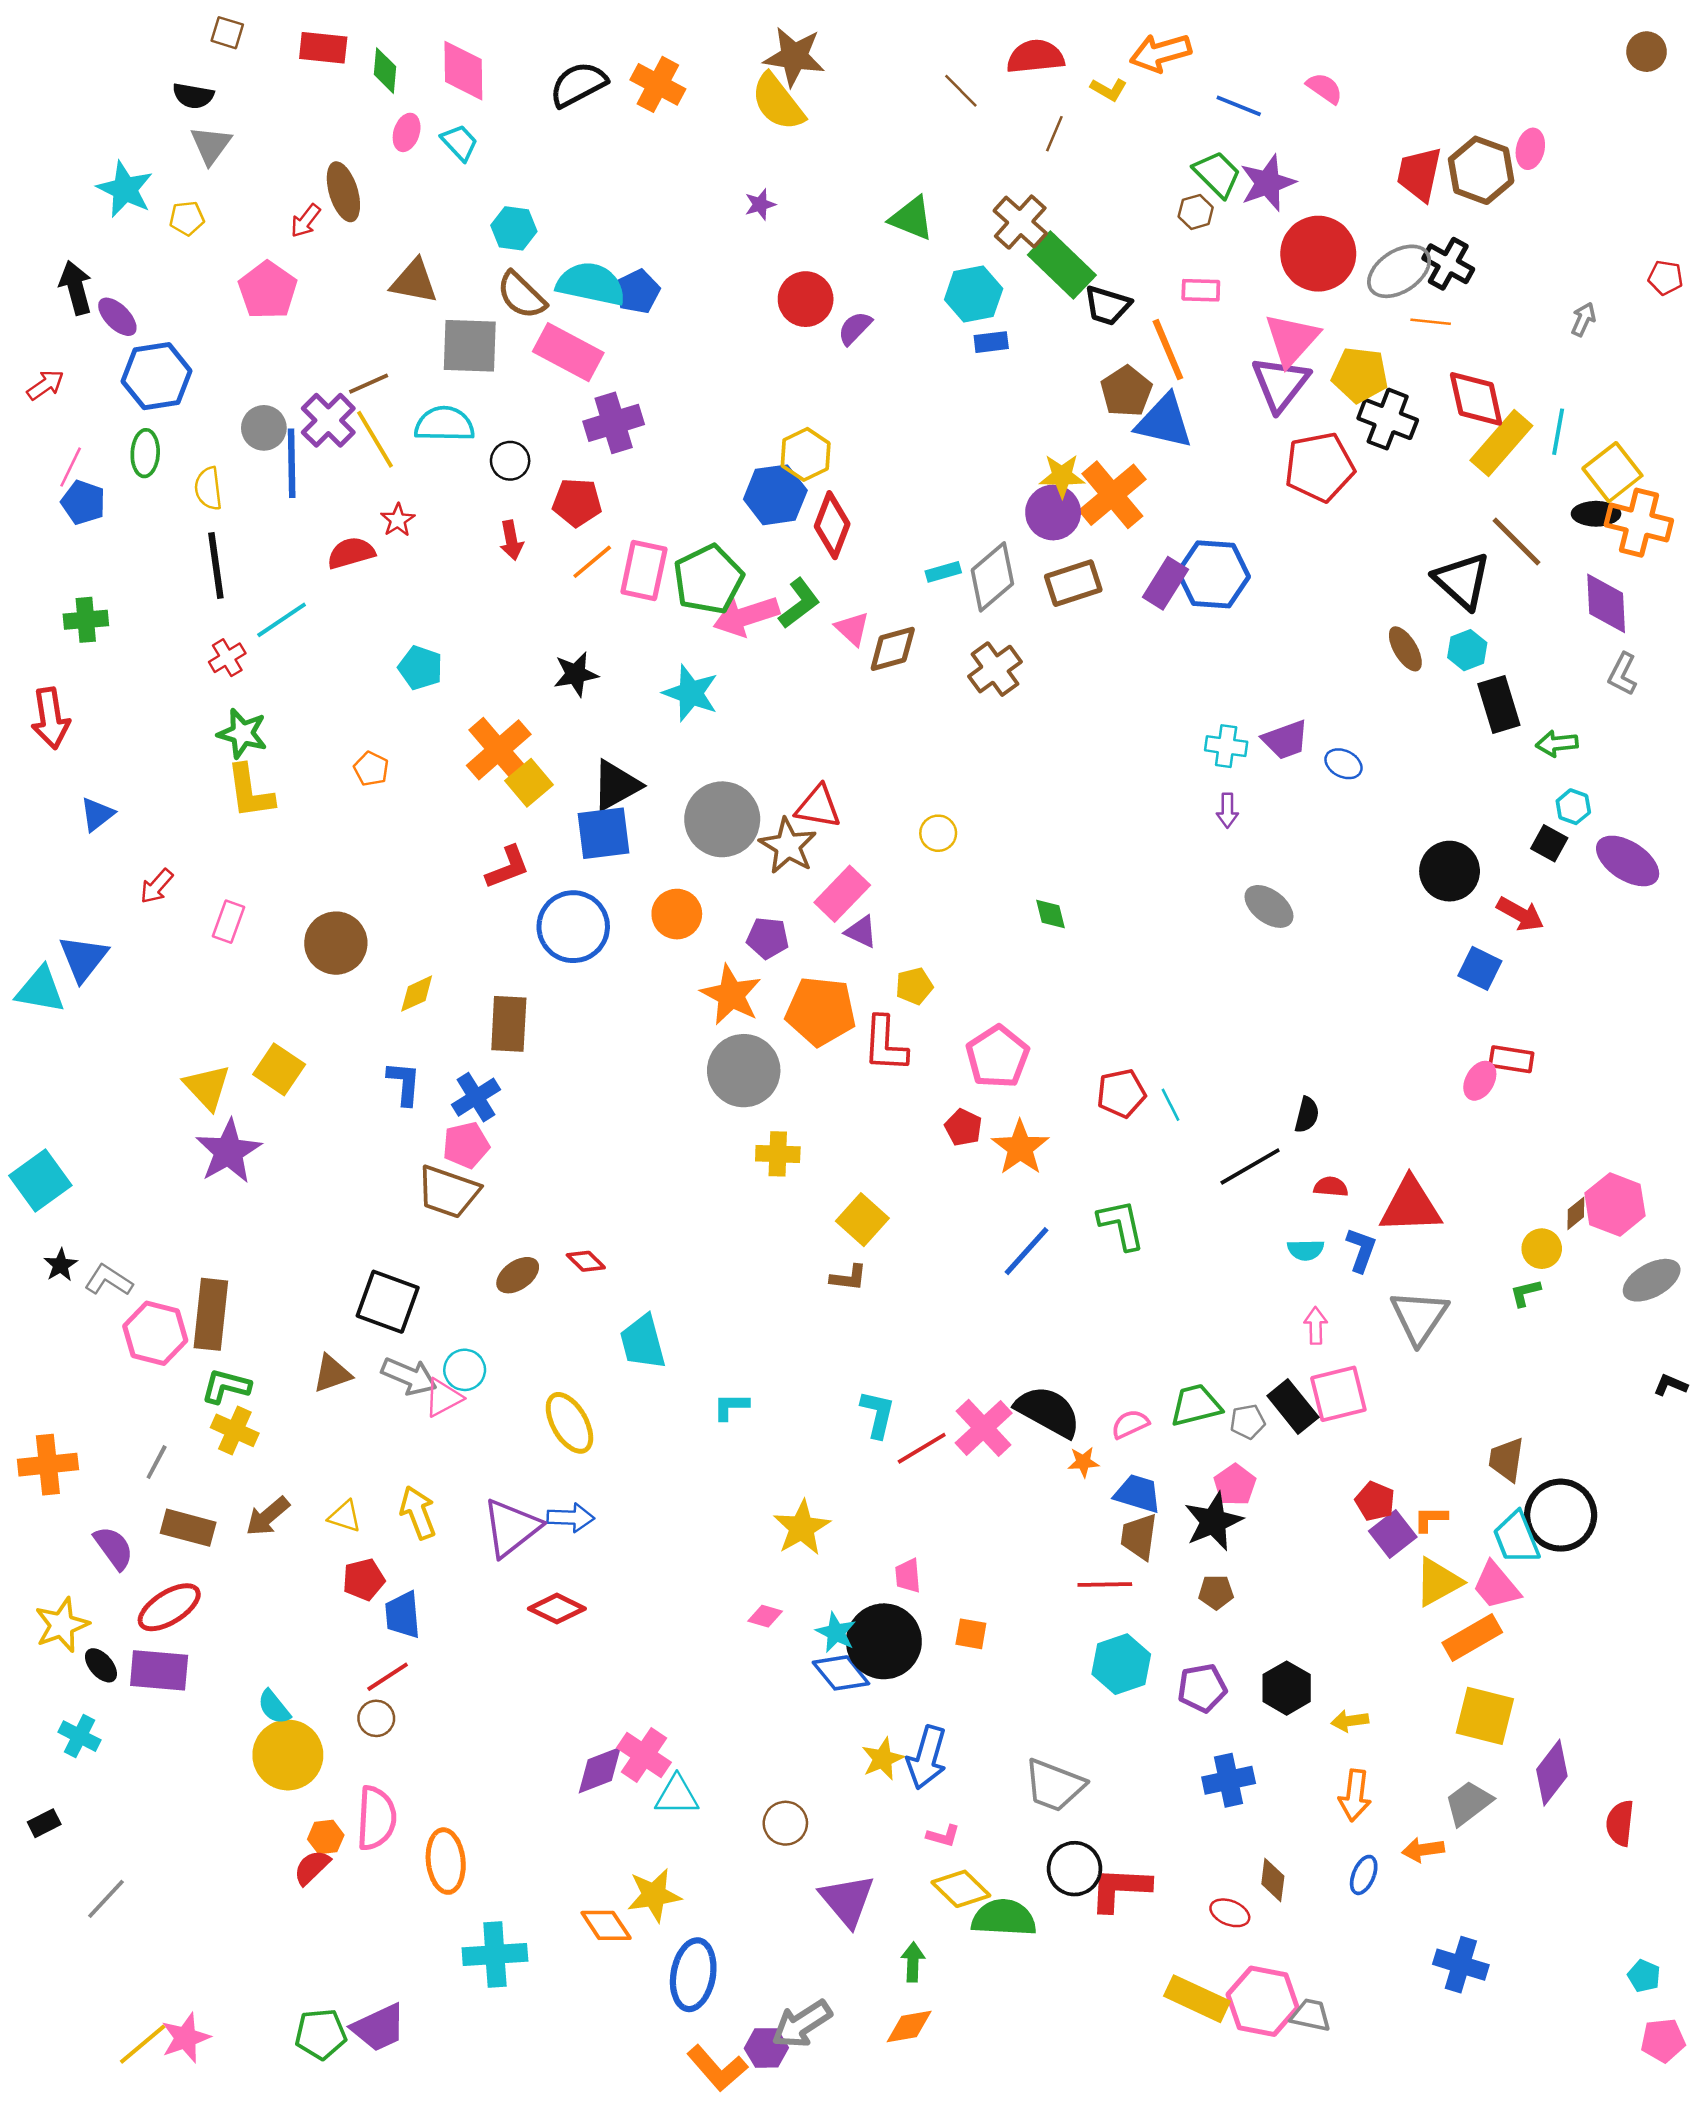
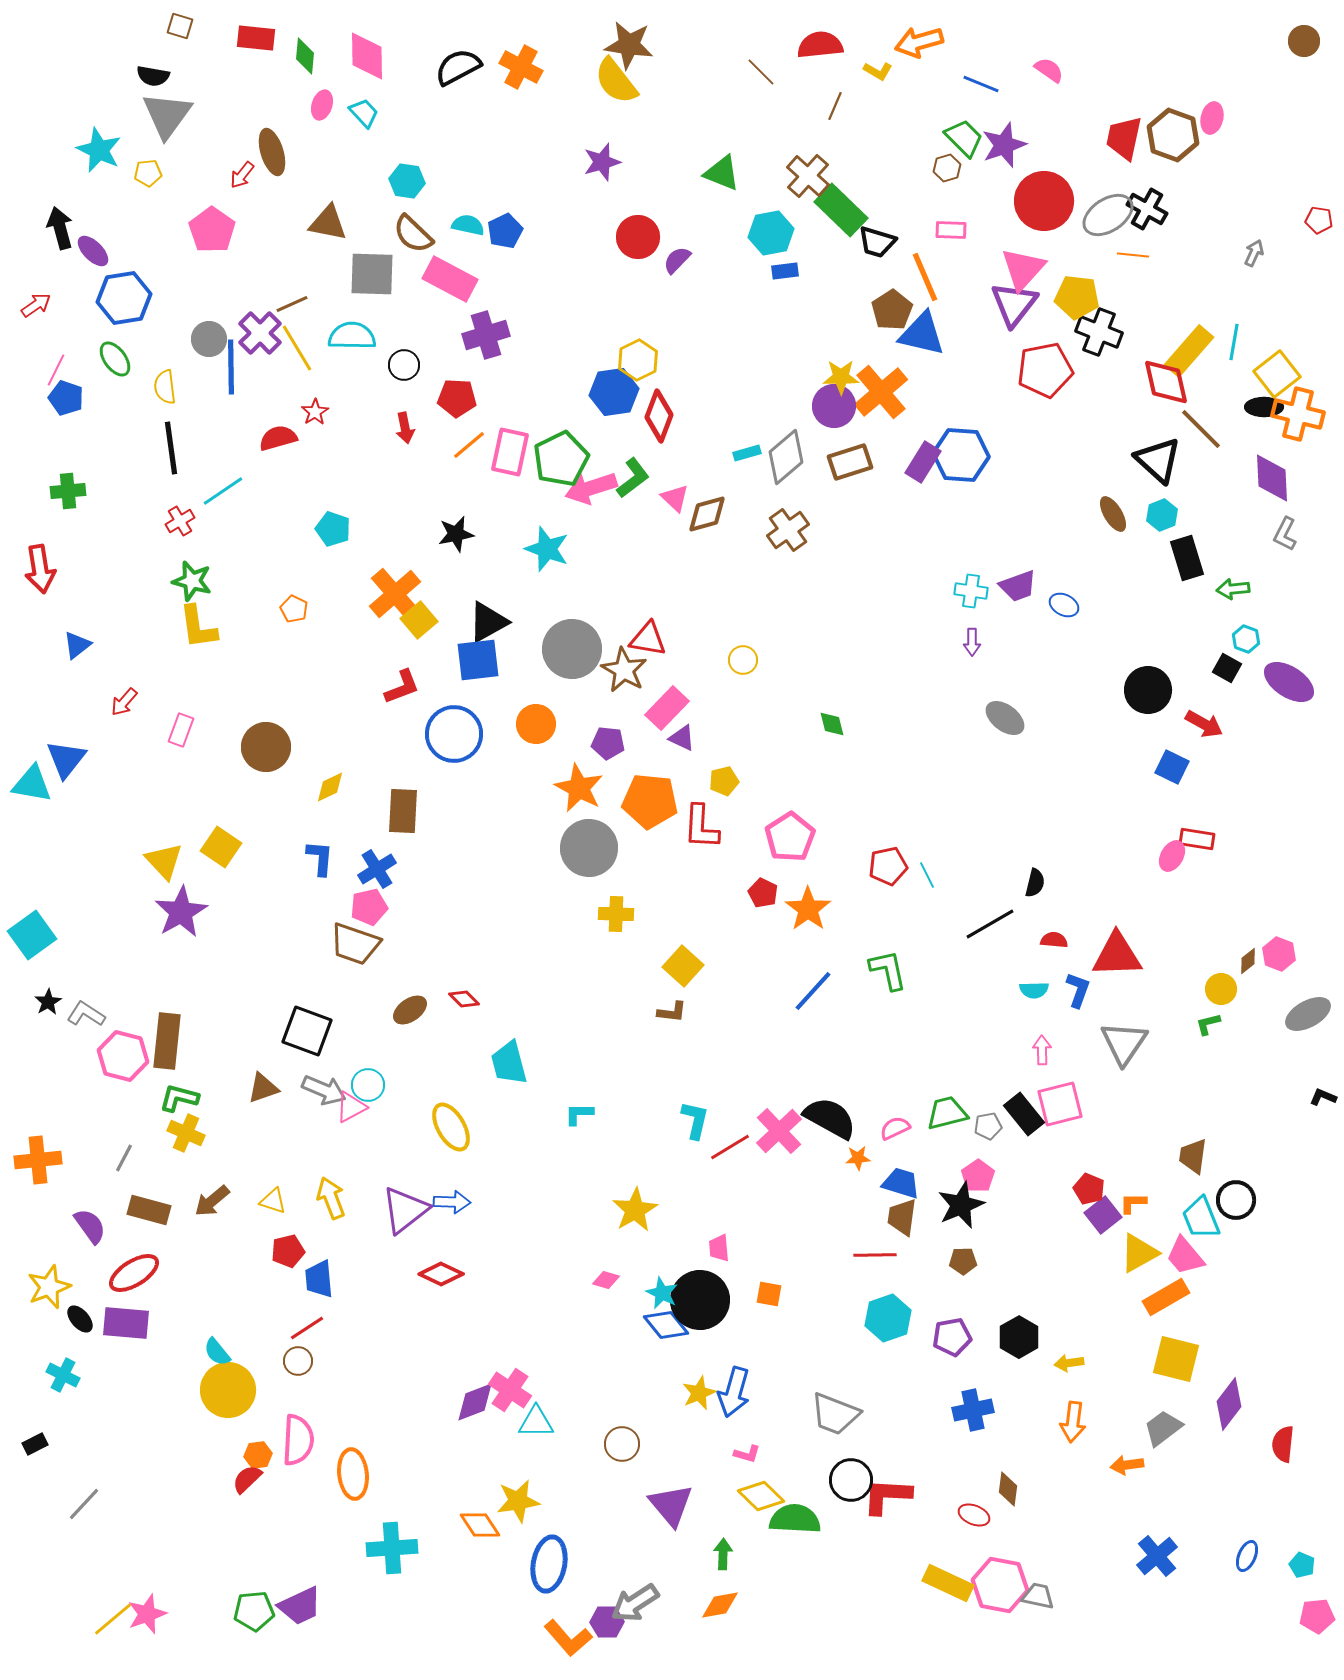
gray triangle: (211, 145) -> (167, 115), size x1.5
purple star: (760, 204) -> (602, 162), size x1.5
cyan semicircle: (591, 284) -> (468, 225), size x0.6
red diamond: (1476, 399) -> (1166, 382), moved
green ellipse: (145, 453) -> (115, 359), turned -39
pink hexagon: (1615, 1204) -> (1279, 954), size x0.7
black circle: (1561, 1515) -> (1236, 1200), size x0.7
blue ellipse: (1364, 1875) -> (1247, 1556), moved
blue cross: (1461, 1965) -> (1157, 1556), turned 33

